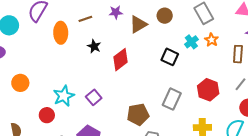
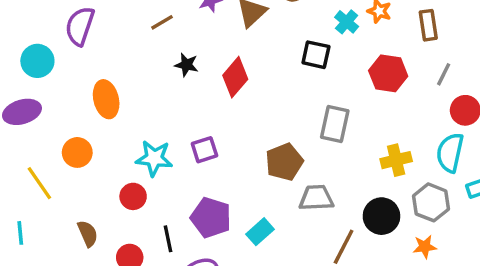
orange ellipse: (61, 33) -> (106, 99), moved
red hexagon: (208, 90) -> (388, 73), moved
cyan star: (64, 96) -> (154, 158), turned -30
purple square: (94, 97) -> (204, 150), turned 35

